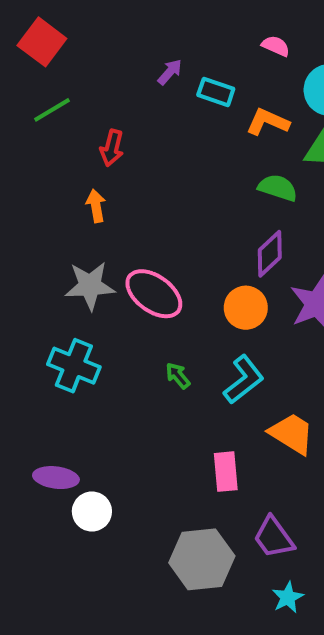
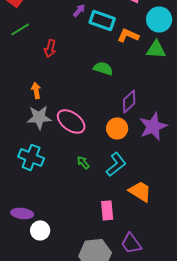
cyan rectangle: (216, 92) -> (102, 20), size x1.4
green semicircle: (278, 188) -> (103, 68), moved
orange arrow: (96, 206) -> (36, 90), moved

